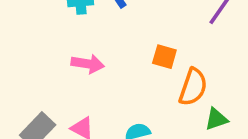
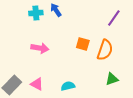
orange semicircle: (193, 87) -> (105, 50), moved

